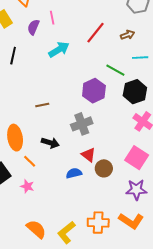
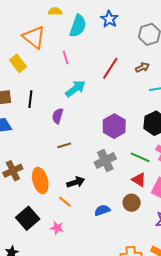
purple semicircle: (33, 27) -> (58, 116), moved
green line: (115, 70) -> (140, 157), moved
black arrow: (50, 143) -> (76, 182), turned -30
red triangle: (88, 155) -> (139, 180), moved
orange line: (30, 161) -> (65, 202), moved

